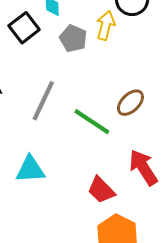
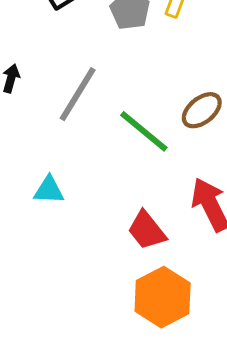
cyan triangle: (30, 169) -> (49, 190), size x0.7

